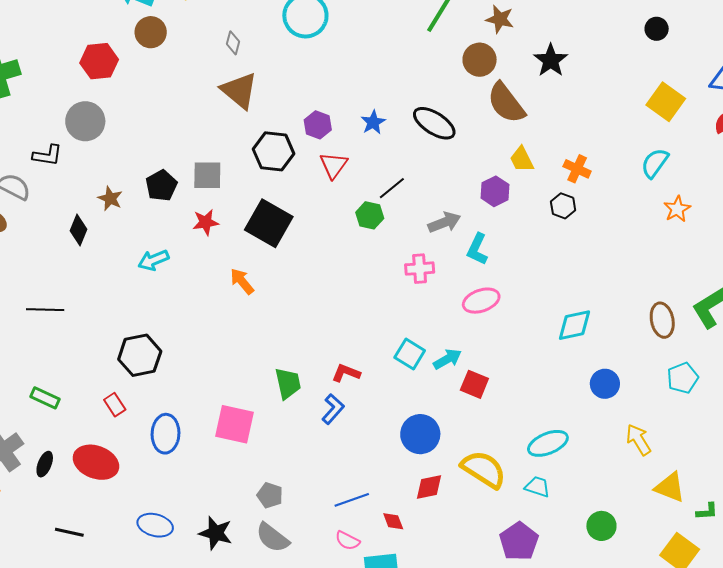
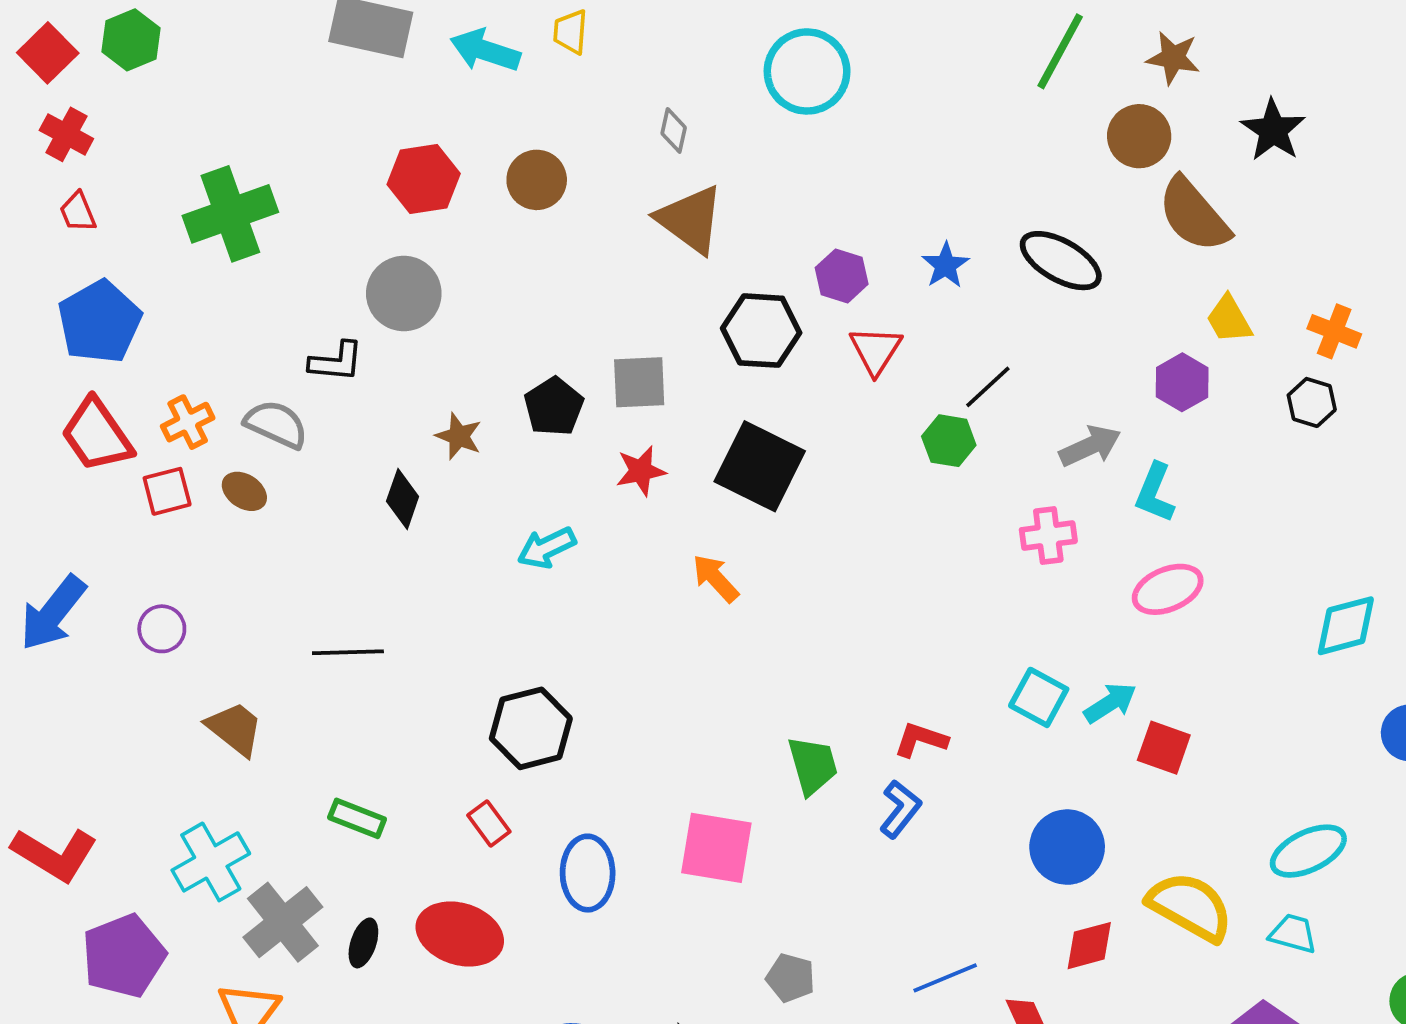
brown circle: (151, 32) -> (537, 180), moved

